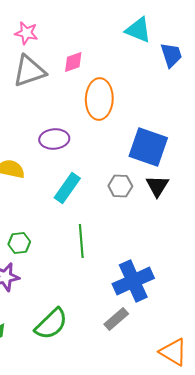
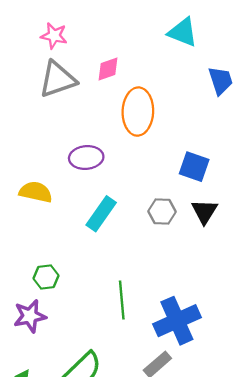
blue trapezoid: (171, 55) -> (221, 81), moved
blue square: (148, 147) -> (194, 167), size x0.7
green line: (81, 241) -> (122, 300), moved

